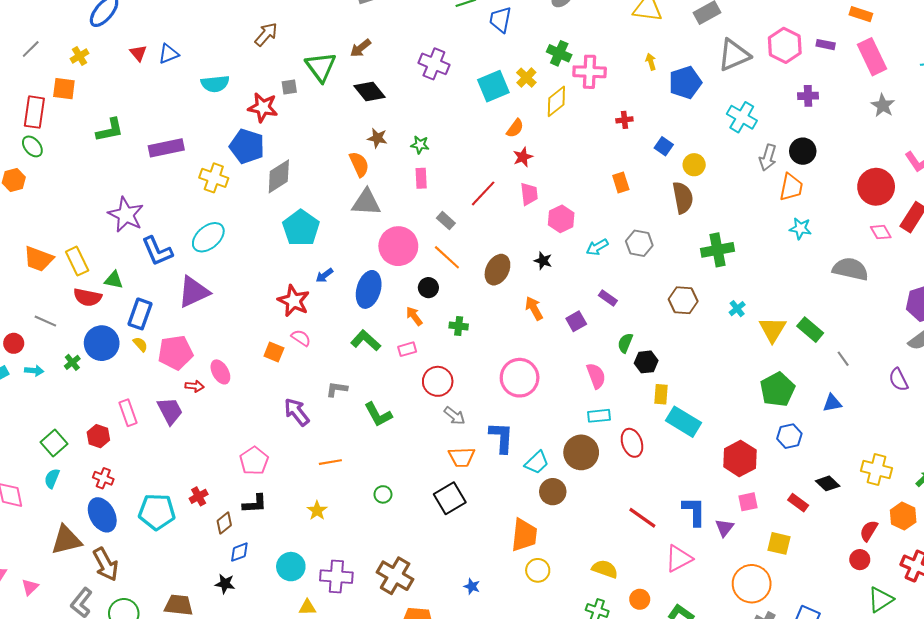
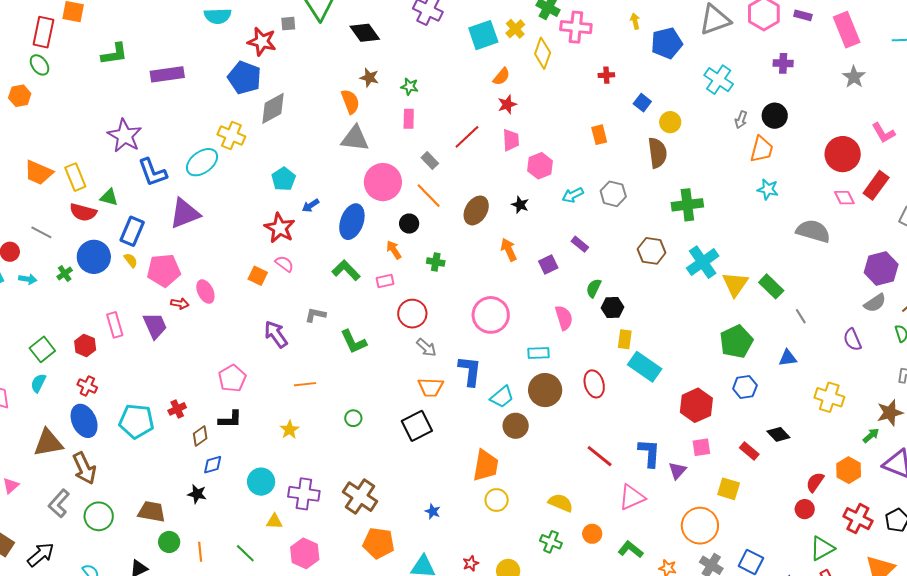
yellow diamond: (556, 101) -> (543, 53), turned -36
gray arrow: (768, 157) -> (741, 120), size x0.7
yellow cross: (214, 178) -> (231, 136), moved
cyan pentagon: (301, 228) -> (284, 179), moved, size x0.7
cyan cross: (737, 309) -> (703, 262), size x2.0
cyan rectangle: (599, 416) -> (538, 353), moved
yellow cross: (877, 469) -> (829, 397), moved

